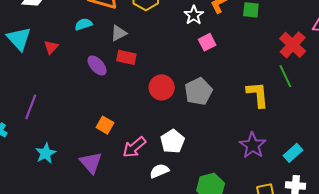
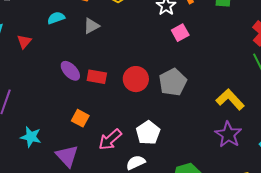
red rectangle: (126, 57) -> (97, 77), moved
purple ellipse: (97, 65) -> (70, 71), moved
yellow L-shape: (258, 95) -> (230, 100), moved, turned -36
cyan star: (46, 153) -> (31, 137), moved, turned -30

